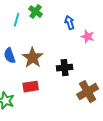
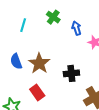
green cross: (36, 12) -> (53, 17), moved
red rectangle: (31, 87) -> (37, 93), turned 63

